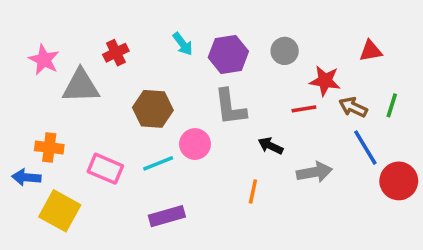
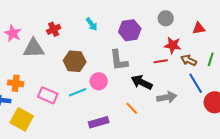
gray circle: (285, 51) -> (166, 18), moved
purple hexagon: (228, 54) -> (130, 30), moved
black arrow: (271, 146) -> (142, 82), size x1.5
orange line: (253, 191) -> (132, 108), turned -56
purple rectangle: (167, 216) -> (99, 122), moved

